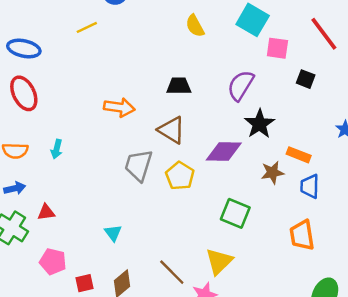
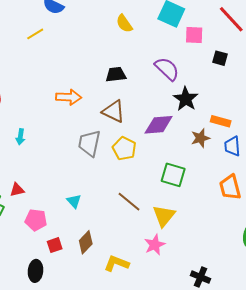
purple semicircle: (241, 85) -> (167, 69), turned 108
pink pentagon: (53, 262) -> (36, 220), moved
brown line: (172, 272) -> (129, 202), moved

